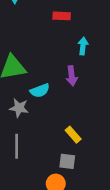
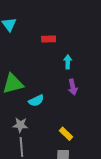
purple arrow: (72, 76) -> (73, 87), moved
gray star: (19, 108) -> (20, 125), moved

